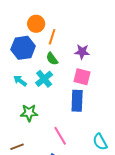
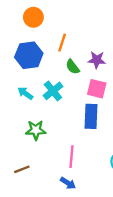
orange circle: (36, 24) -> (33, 17), moved
green semicircle: (52, 59) -> (73, 67), moved
pink line: (60, 136) -> (71, 157), turned 36

